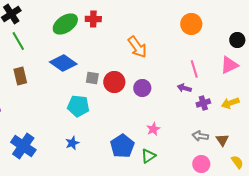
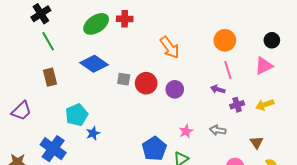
orange circle: (191, 24) -> (225, 40), moved
cyan pentagon: (78, 106) -> (77, 115), moved, turned -30
gray arrow: (200, 136) -> (218, 130), moved
blue star: (72, 143) -> (93, 133), moved

